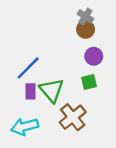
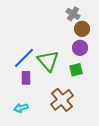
brown circle: (86, 29) -> (82, 29), moved
green triangle: (52, 90) -> (48, 61), moved
cyan arrow: (25, 127) -> (21, 108), size x0.6

